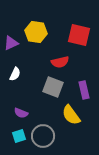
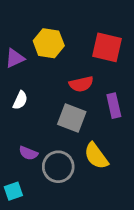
purple rectangle: (84, 90) -> (114, 106), moved
cyan square: (19, 136) -> (13, 191), moved
gray circle: (43, 136) -> (58, 167), moved

